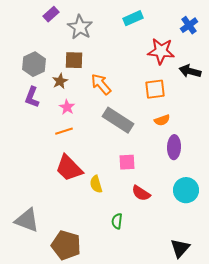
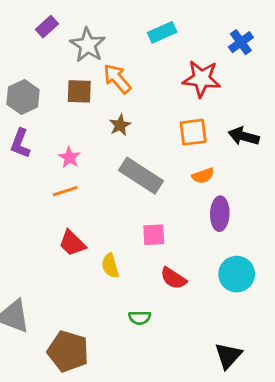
black arrow: (190, 71) -> (244, 136), moved
brown star: (60, 81) -> (120, 125), moved
orange arrow: (101, 84) -> (117, 79), moved
red trapezoid: (69, 168) -> (72, 243), size x0.7
green semicircle: (117, 221) -> (140, 318), turned -98

